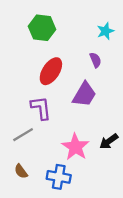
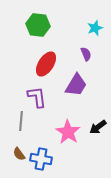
gray line: (23, 135) -> (21, 121), turned -54
blue cross: (59, 177) -> (41, 159), moved

